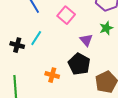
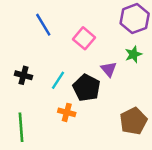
cyan line: (36, 38) -> (58, 80), moved
black pentagon: (79, 64) -> (86, 88), moved

